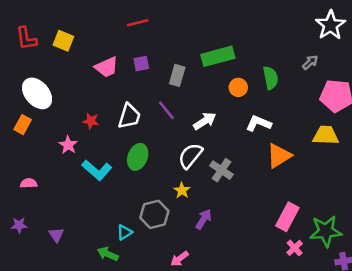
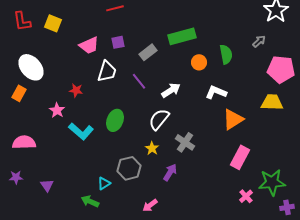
gray rectangle: (177, 75) -> (148, 52), turned 36
white trapezoid: (129, 116) -> (107, 71), moved
gray cross: (221, 170) -> (185, 142), moved
pink semicircle: (29, 183) -> (24, 142), size x1.6
pink rectangle: (287, 217) -> (240, 157), moved

